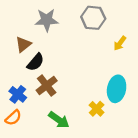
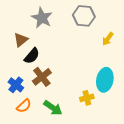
gray star: (47, 20) -> (42, 18), turned 30
yellow cross: (97, 109) -> (87, 98), turned 32
orange semicircle: (13, 118) -> (24, 106), moved

